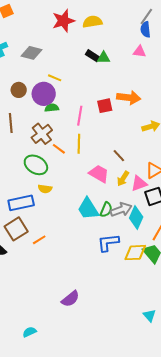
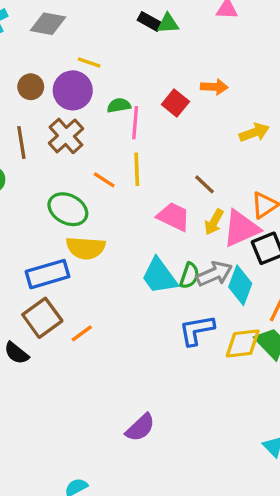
orange arrow: (129, 98) -> (214, 87), size x0.7
red square: (105, 106) -> (175, 103), turned -35
green semicircle: (52, 108) -> (119, 105), moved
brown cross: (42, 134) -> (66, 136), moved
pink triangle: (139, 184) -> (241, 228), size x1.4
yellow semicircle: (45, 189) -> (86, 248), size x1.6

